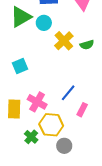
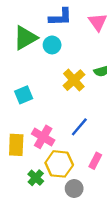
yellow cross: (64, 41) -> (74, 80), moved
pink rectangle: (82, 110) -> (95, 161), moved

